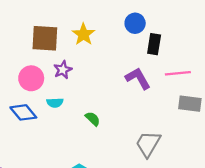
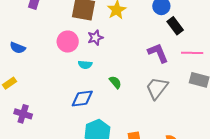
black rectangle: (154, 44) -> (175, 26), turned -54
blue diamond: (23, 112) -> (82, 99), moved, turned -65
gray trapezoid: (148, 144) -> (157, 88), moved

